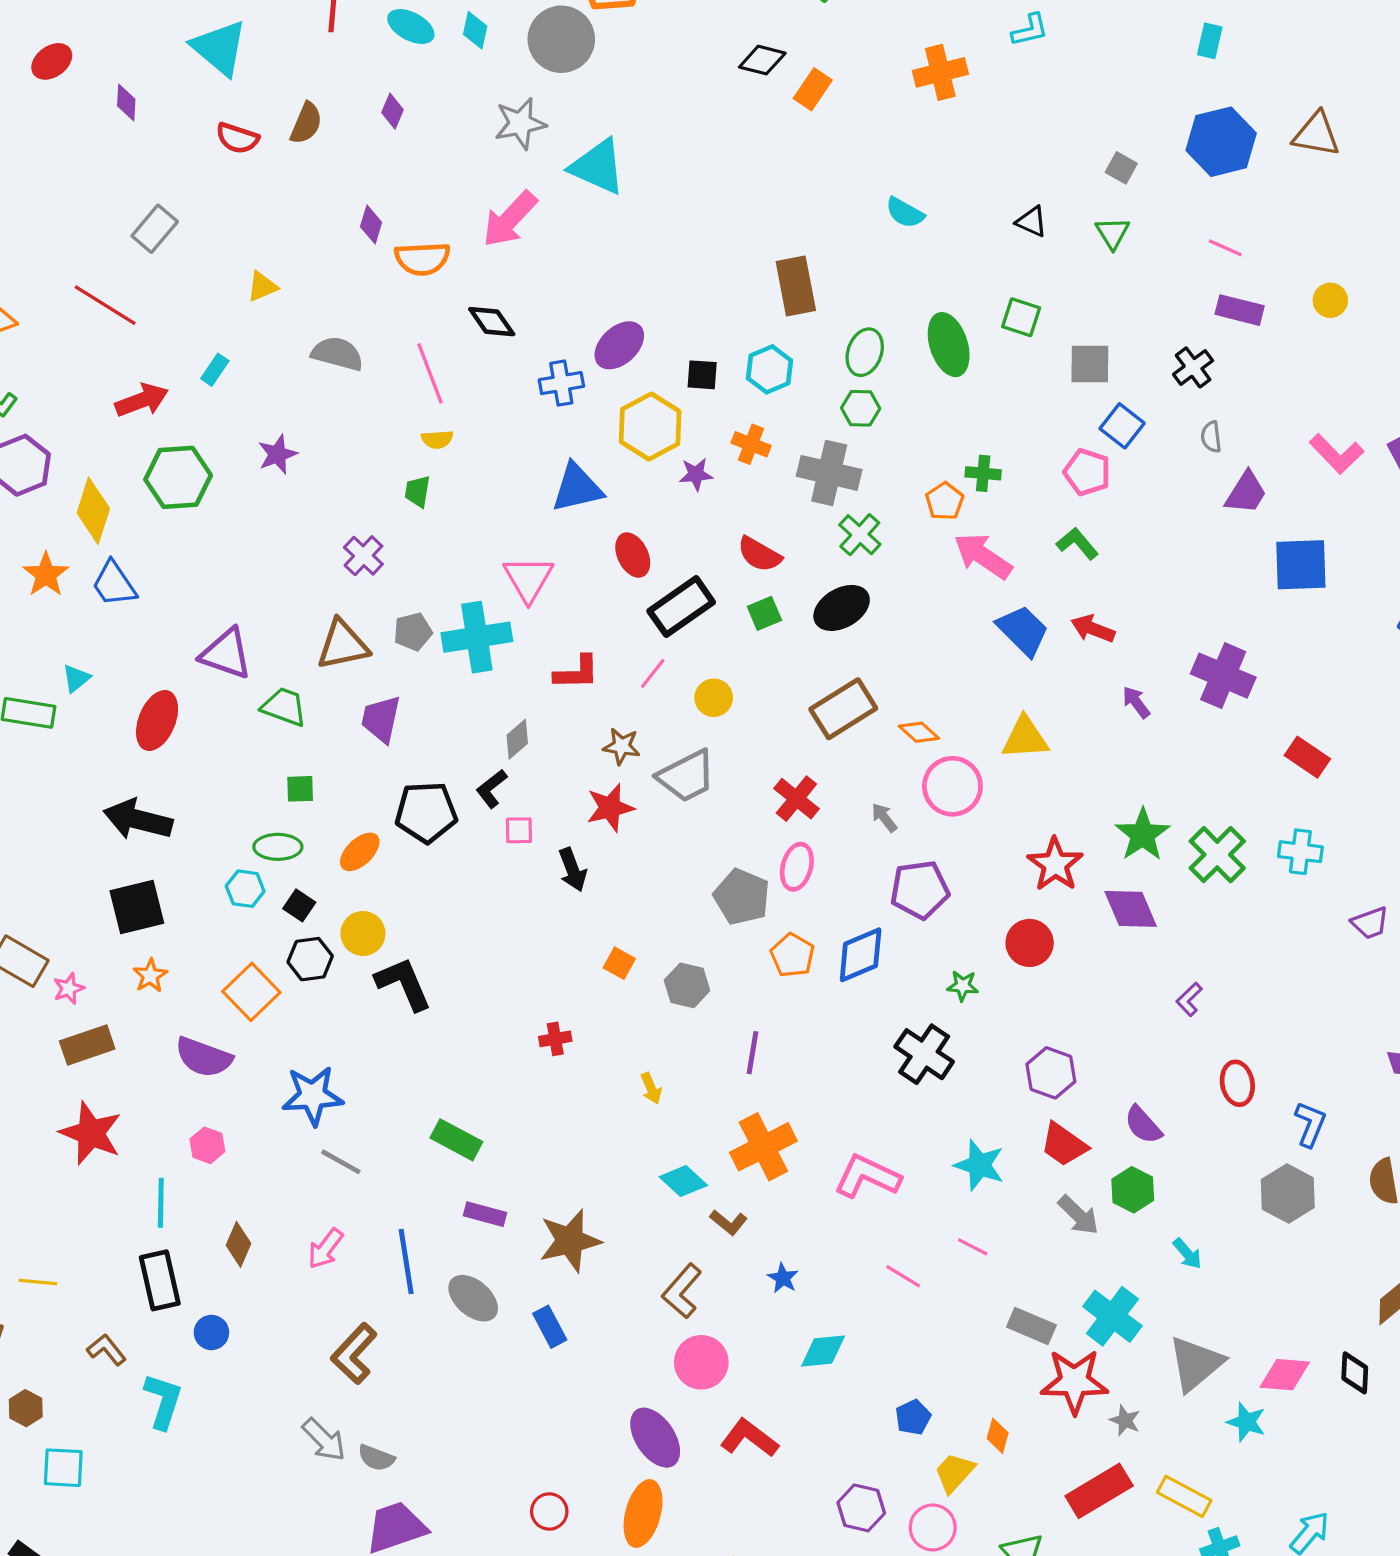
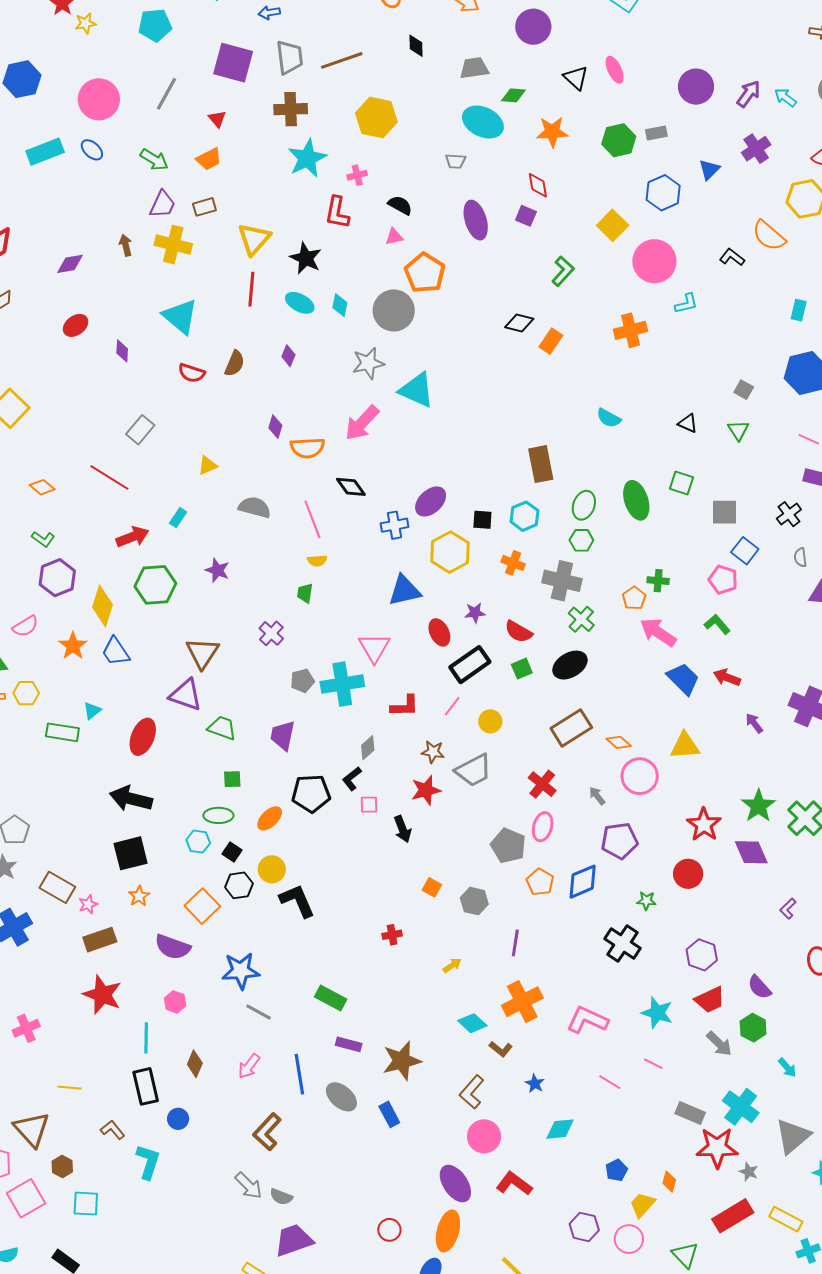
purple star: (277, 454) -> (217, 570), turned -30
purple star: (696, 474) -> (475, 613), moved
brown triangle: (343, 645) -> (202, 653), moved, turned -45
yellow arrow: (651, 1088) -> (452, 965), turned -102
red trapezoid: (1064, 1145) -> (710, 1000), turned -60

